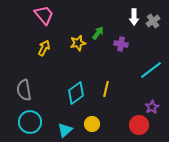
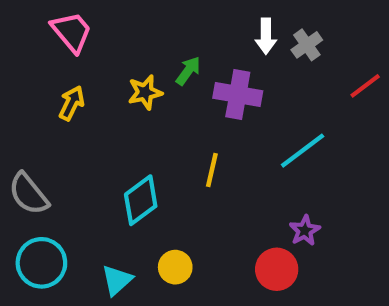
purple cross: (121, 44) -> (238, 95), size x1.5
yellow line: (106, 89) -> (212, 170), moved
gray semicircle: (24, 90) -> (29, 194), turned -30

